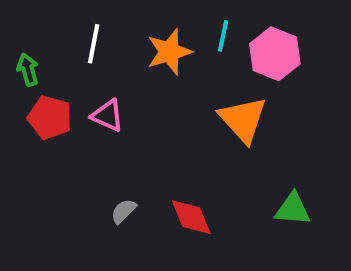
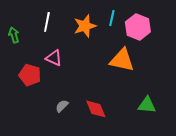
red pentagon: (50, 118) -> (30, 75), moved
orange triangle: (243, 120) -> (122, 60), turned -36

